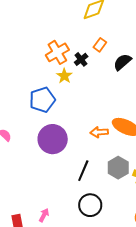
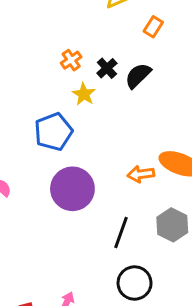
orange rectangle: (100, 45) -> (153, 27), moved
orange cross: (57, 52) -> (71, 60), size x0.6
black semicircle: (122, 62) -> (138, 76), moved

